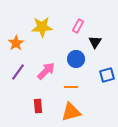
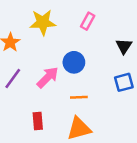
black triangle: (95, 42) -> (124, 46), moved
blue circle: (76, 59) -> (74, 62), moved

